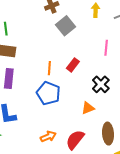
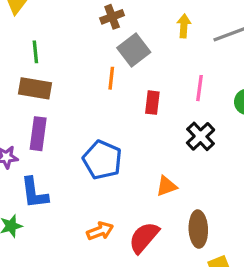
red rectangle: (73, 65) -> (152, 103), moved, turned -32
orange line: (49, 68) -> (111, 78), moved
black cross: (101, 84) -> (201, 136), moved

